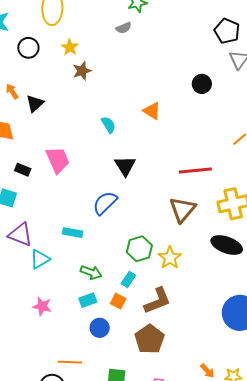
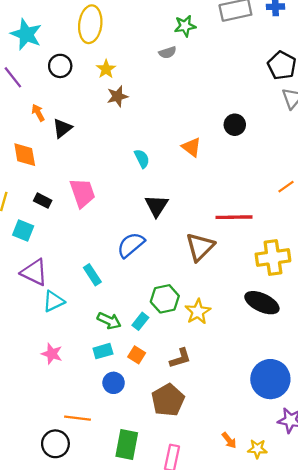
black circle: (202, 84) -> (235, 125), moved
brown triangle: (183, 210) -> (200, 247), moved
cyan rectangle: (73, 233) -> (92, 275), turned 42
cyan rectangle: (128, 279) -> (140, 321), moved
brown L-shape: (157, 301) -> (180, 358), size x0.7

